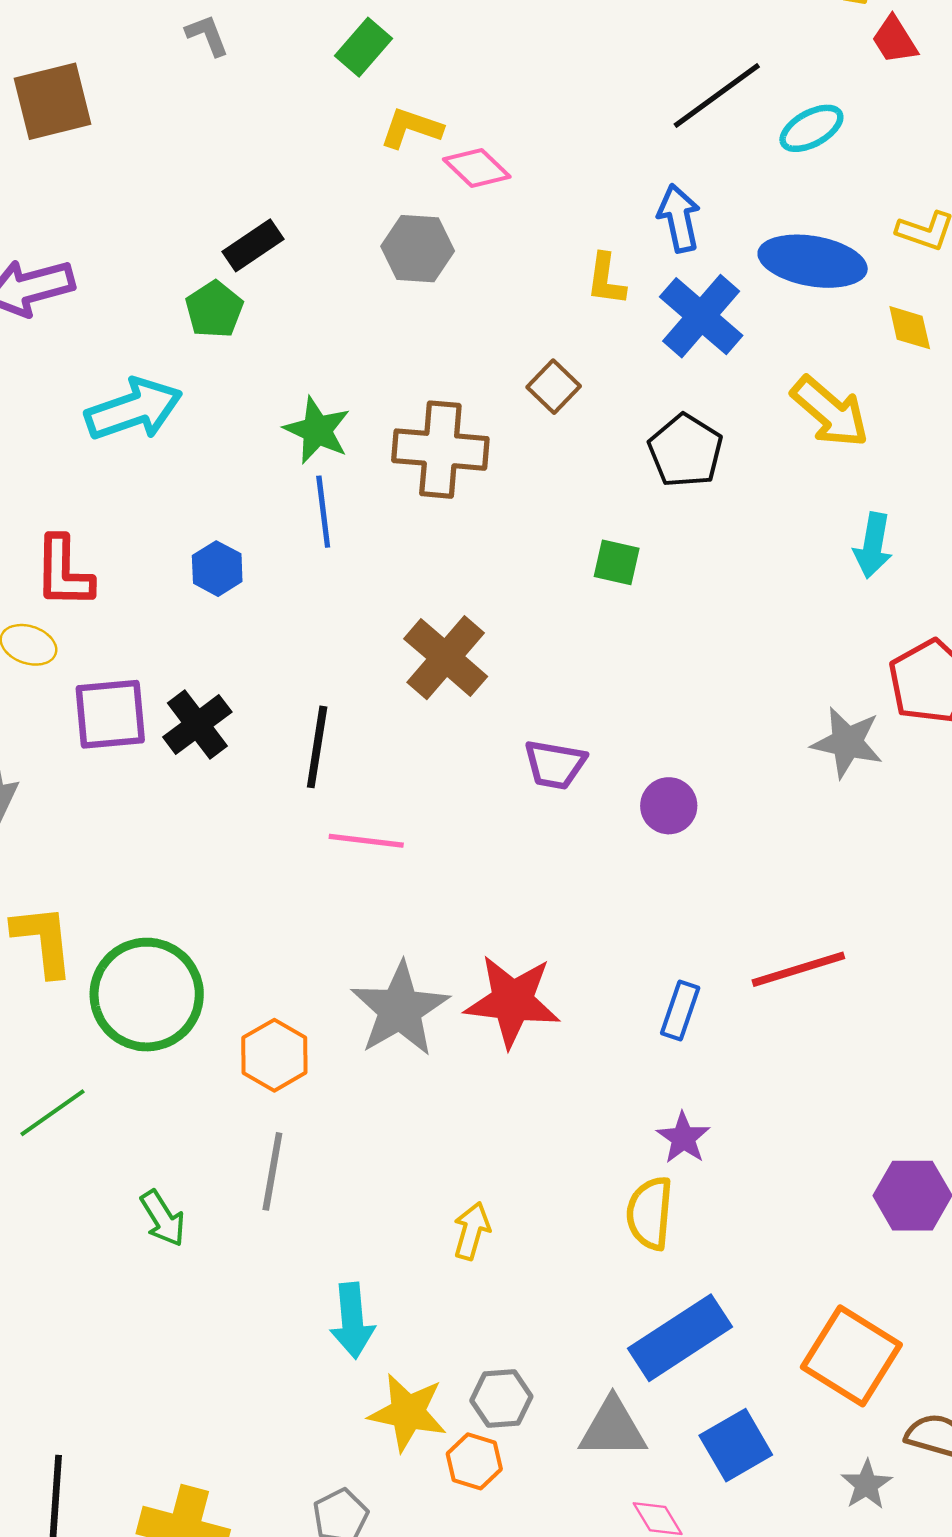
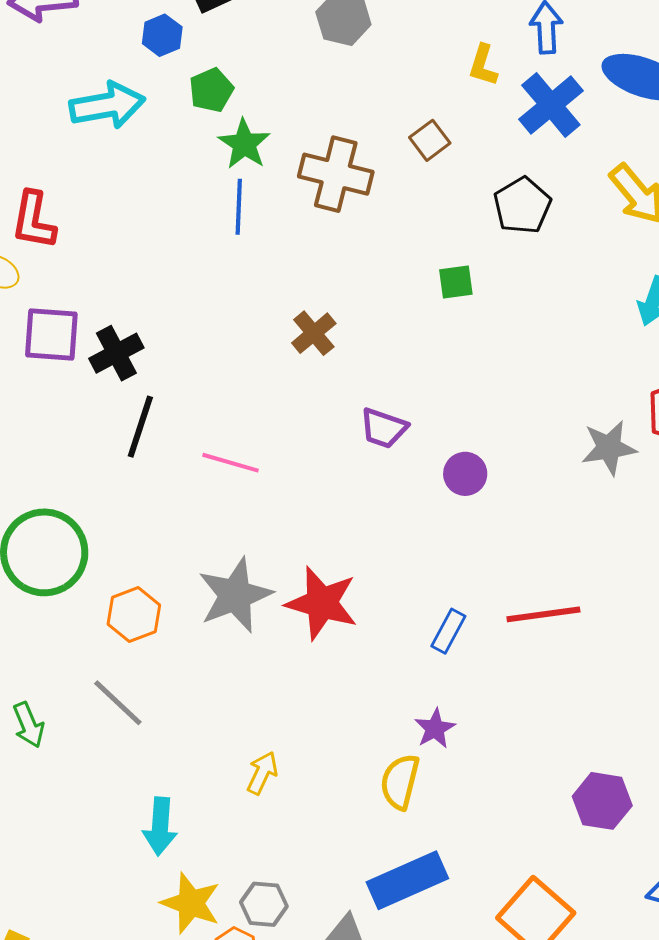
green pentagon: (214, 309) -> (211, 90), moved
green square: (617, 562) -> (456, 282), turned -30
blue hexagon: (217, 569) -> (162, 35), moved
brown cross: (446, 658) -> (314, 333), size x0.7
gray star: (847, 742) -> (609, 448), turned -30
black line: (317, 747) -> (140, 427), moved
gray line: (272, 1171) -> (118, 703), turned -66

